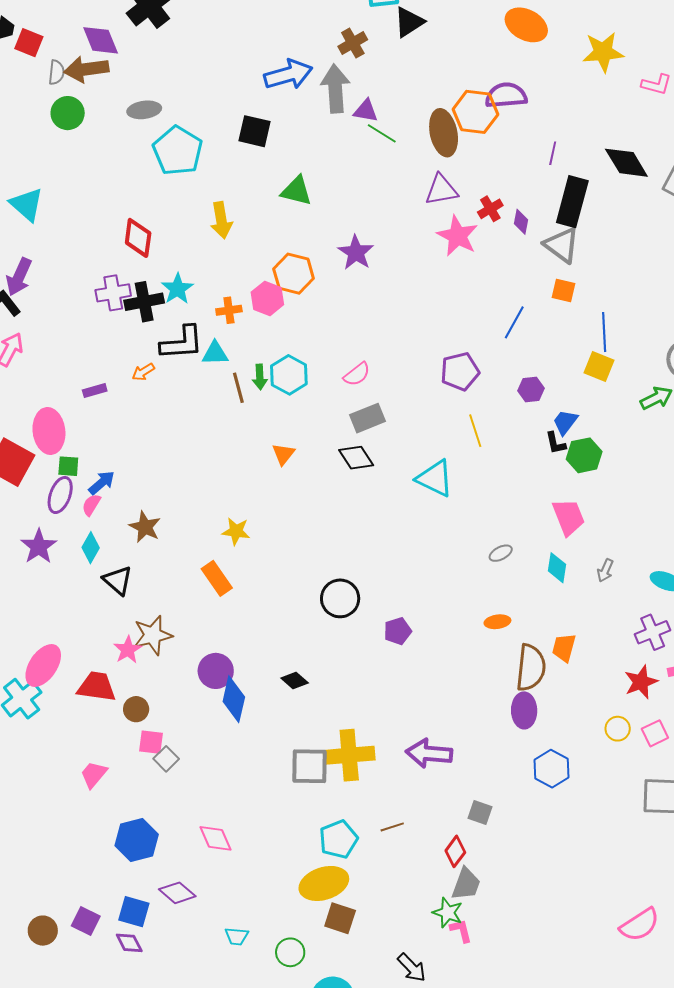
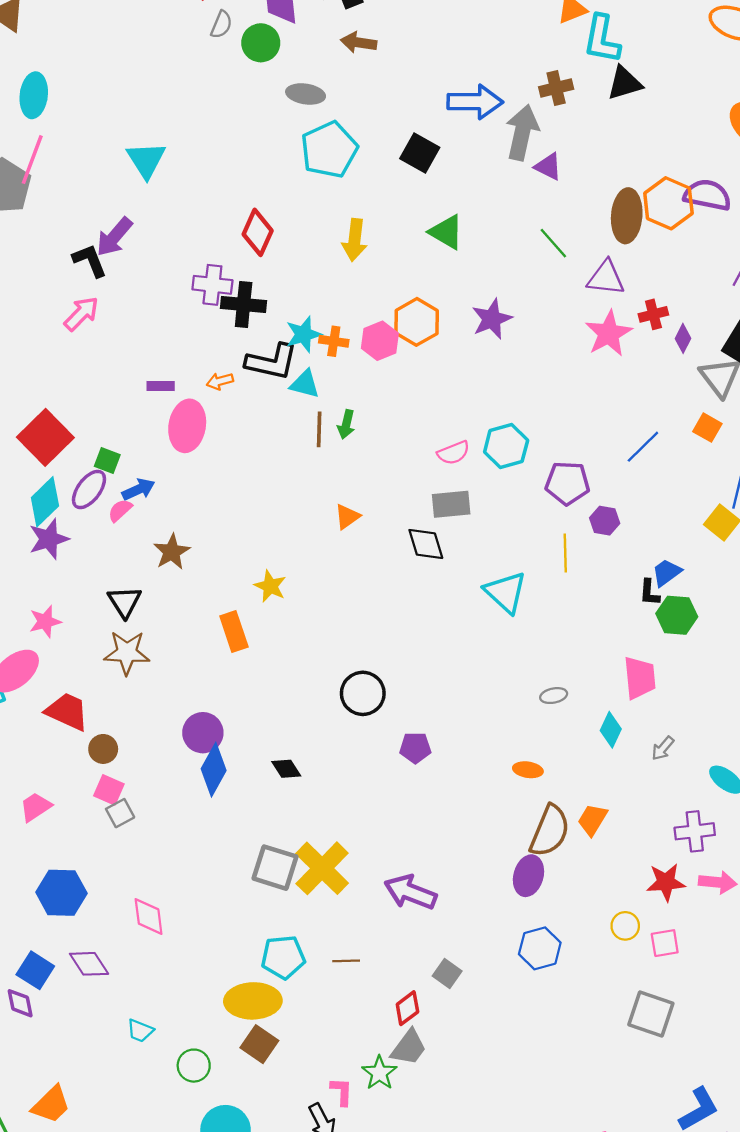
brown arrow: (86, 69) -> (359, 42), moved, size x0.7
green circle: (68, 113) -> (261, 43), moved
green line: (382, 133) -> (553, 243), moved
cyan star: (177, 289) -> (304, 334), moved
cyan hexagon: (289, 375) -> (506, 446), moved
purple hexagon: (531, 390) -> (605, 521), moved
pink ellipse: (49, 431) -> (187, 426), moved
cyan diamond: (91, 548) -> (45, 502), moved, size x1.4
brown star: (153, 635) -> (127, 653), moved
pink star: (128, 650) -> (45, 621), moved
yellow cross: (349, 755) -> (322, 868), turned 33
pink L-shape: (461, 931) -> (342, 1092), moved

